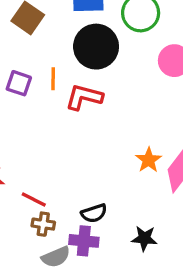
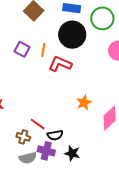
orange star: (149, 160) -> (84, 103), moved
red line: (34, 199) -> (38, 124), moved
black star: (144, 238) -> (72, 153), moved

